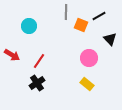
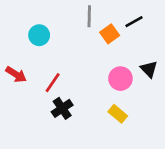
orange square: (81, 25) -> (110, 34), turned 32
black triangle: (110, 39) -> (149, 69), moved
black cross: (37, 83) -> (62, 108), moved

